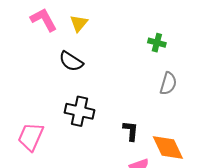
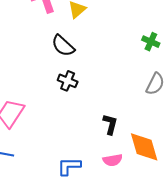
black cross: (80, 111) -> (68, 81), moved, size x0.7

